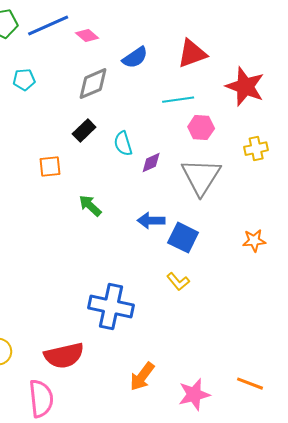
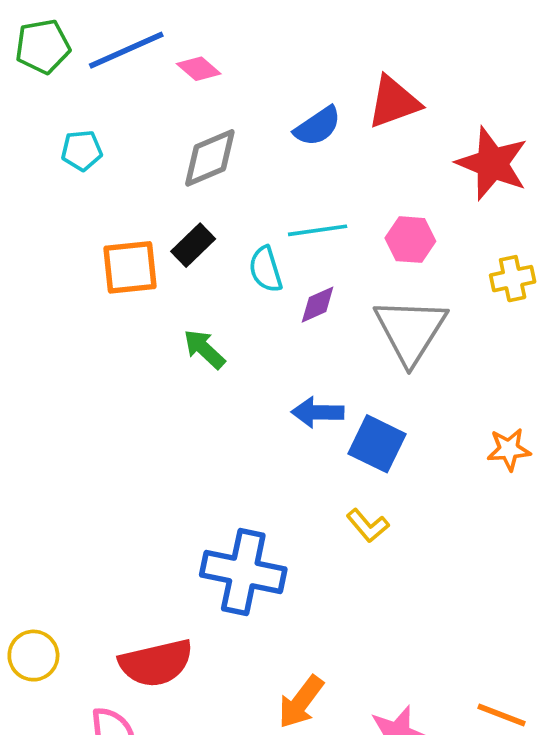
blue semicircle: (135, 58) -> (318, 126), moved
cyan line: (178, 100) -> (318, 230), moved
orange square: (50, 167) -> (130, 267), moved, size x1.4
green arrow: (90, 206) -> (204, 349), moved

